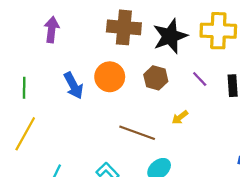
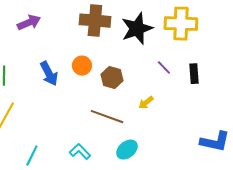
purple arrow: (52, 30) -> (29, 23), turned 60
orange circle: (110, 77) -> (82, 66), size x0.7
brown hexagon: (156, 78) -> (112, 78), moved

